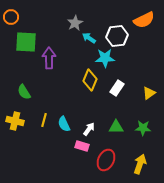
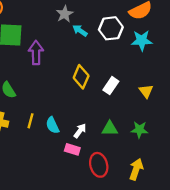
cyan star: (105, 58) -> (142, 40), moved
yellow triangle: (149, 93) -> (146, 91), turned -32
red ellipse: (106, 160) -> (99, 165), turned -40

